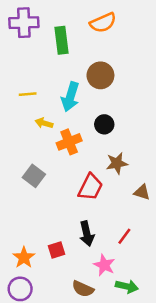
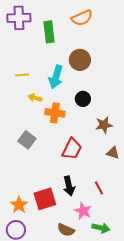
orange cross: (69, 142) -> (55, 113), turned 30
brown star: (117, 163) -> (104, 125), moved
red line: (124, 236) -> (99, 188), turned -64
red square: (57, 250) -> (45, 199), size x1.6

